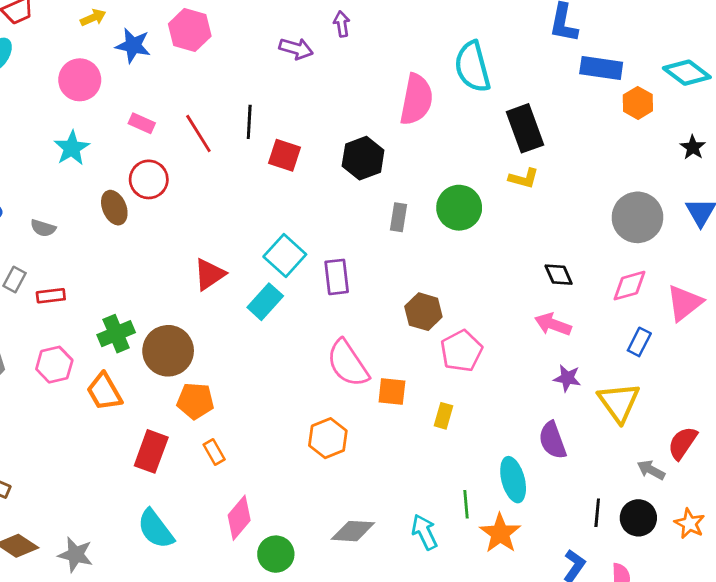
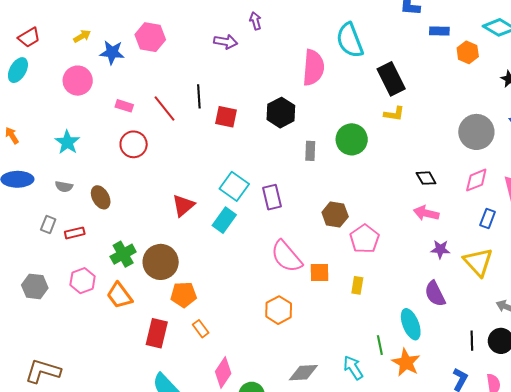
blue rectangle: (601, 68) -> (439, 31), size x0.7
cyan star: (72, 148) -> (67, 142), moved
brown ellipse: (114, 208) -> (101, 197), moved

